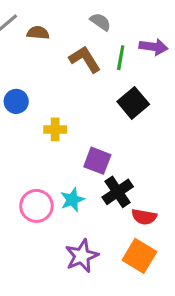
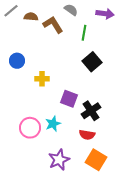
purple arrow: (153, 47) -> (105, 14), moved
brown L-shape: (85, 59) -> (53, 25), moved
black cross: (118, 192) -> (91, 111), moved
red semicircle: (144, 217) -> (87, 135), moved

